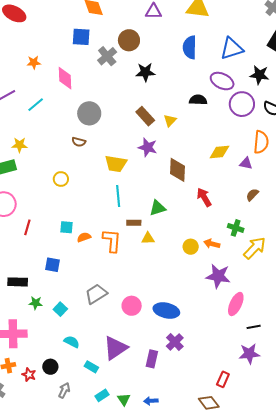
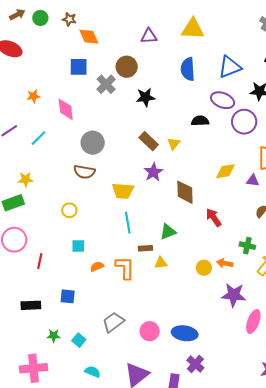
brown semicircle: (79, 142) -> (84, 172), size x1.5
purple star: (148, 147) -> (153, 172), turned 30
cyan square: (66, 227) -> (78, 246), moved
black rectangle: (18, 282) -> (31, 305), moved

